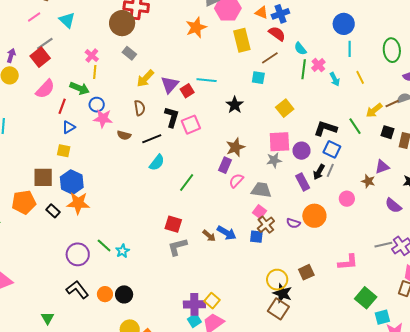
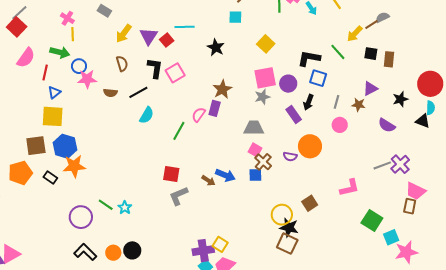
yellow square: (64, 151) -> (53, 116), size x1.6
gray line: (330, 170) -> (336, 102), moved
pink semicircle: (236, 181) -> (199, 115), moved

